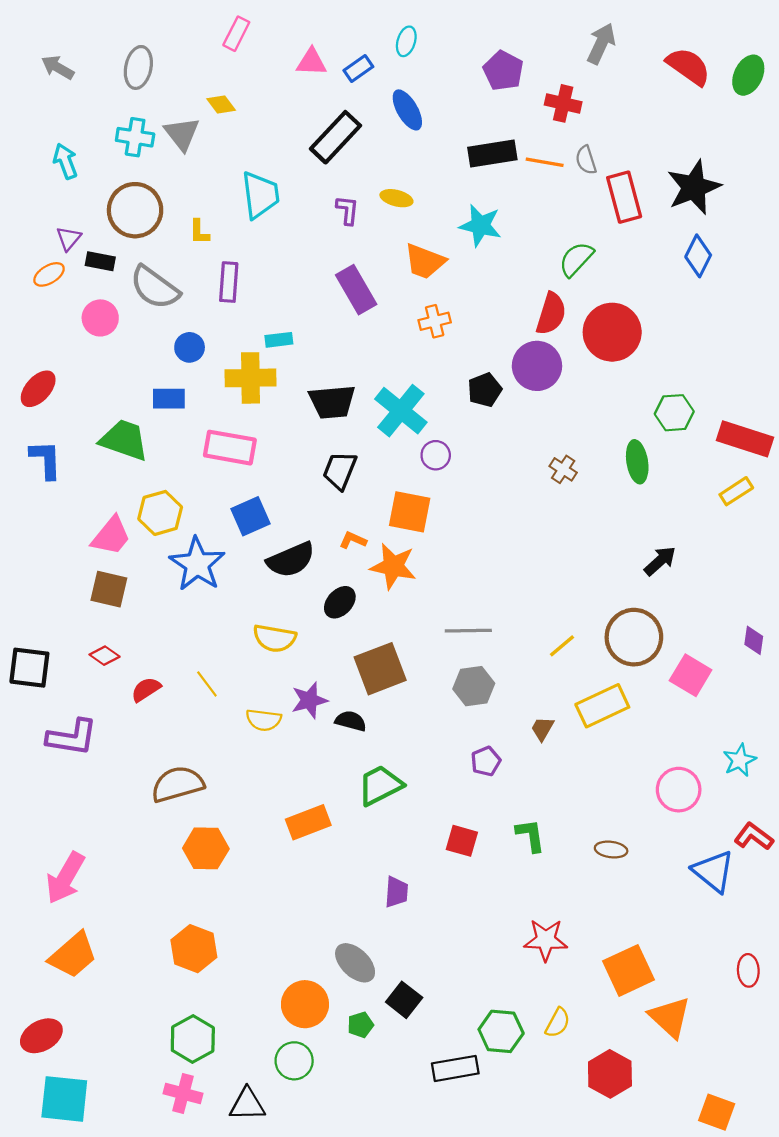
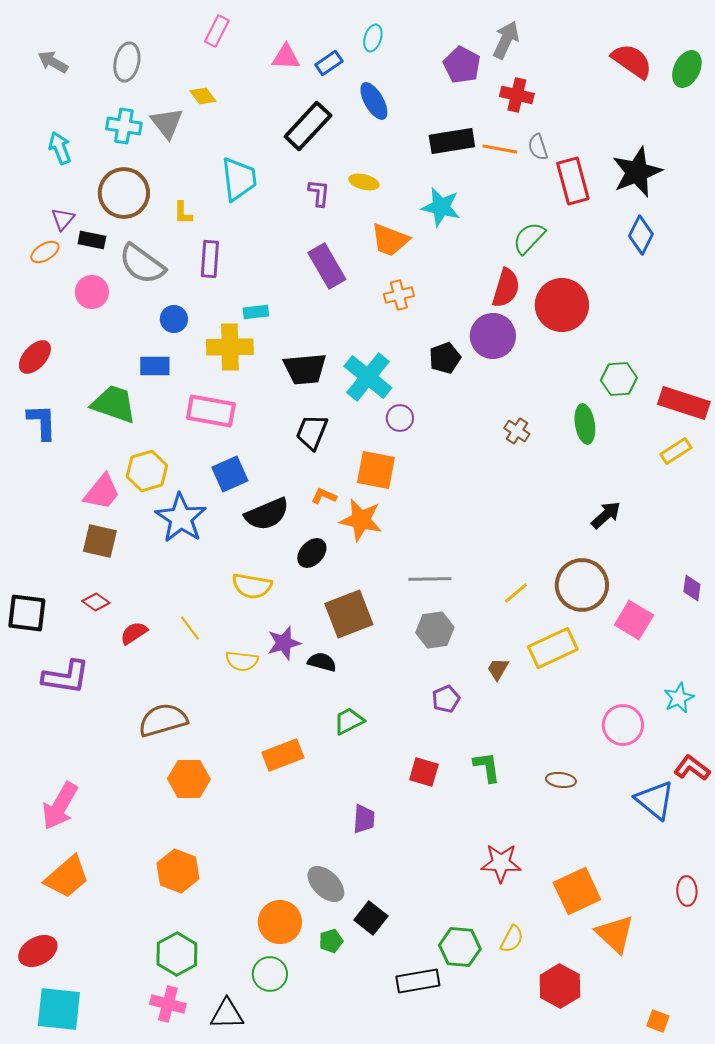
gray arrow: (601, 44) -> (506, 40), moved
green trapezoid: (380, 785) -> (349, 721), size x0.7
orange square: (717, 1112) -> (658, 1021), size x0.7

